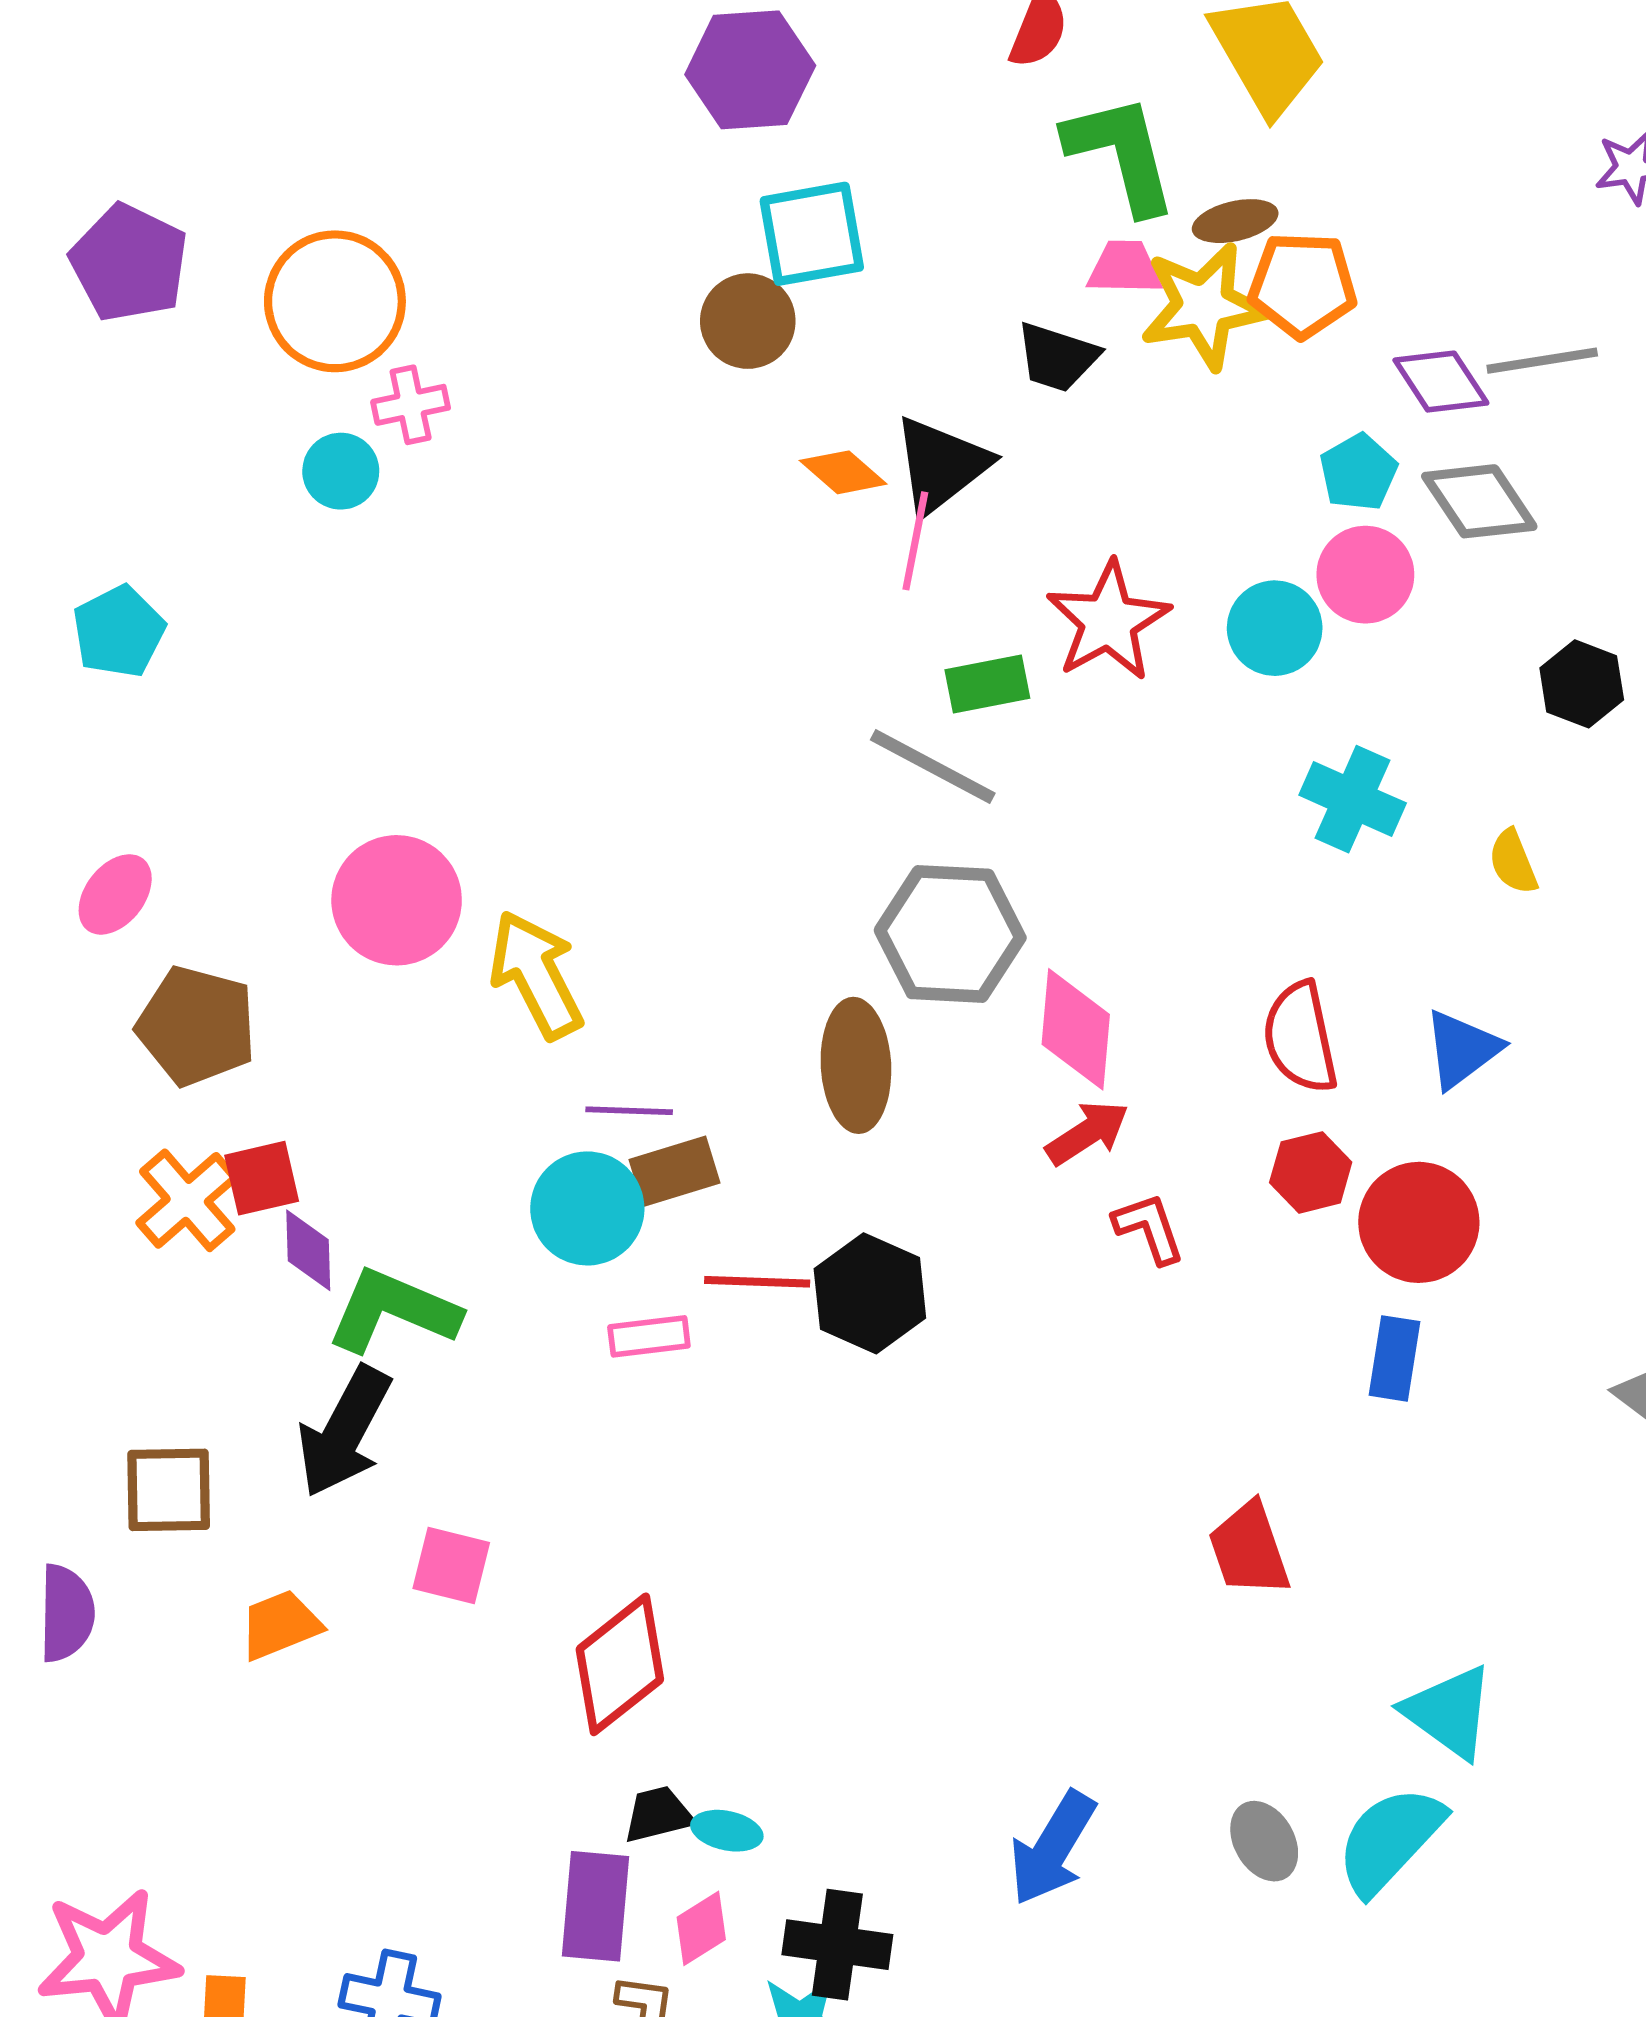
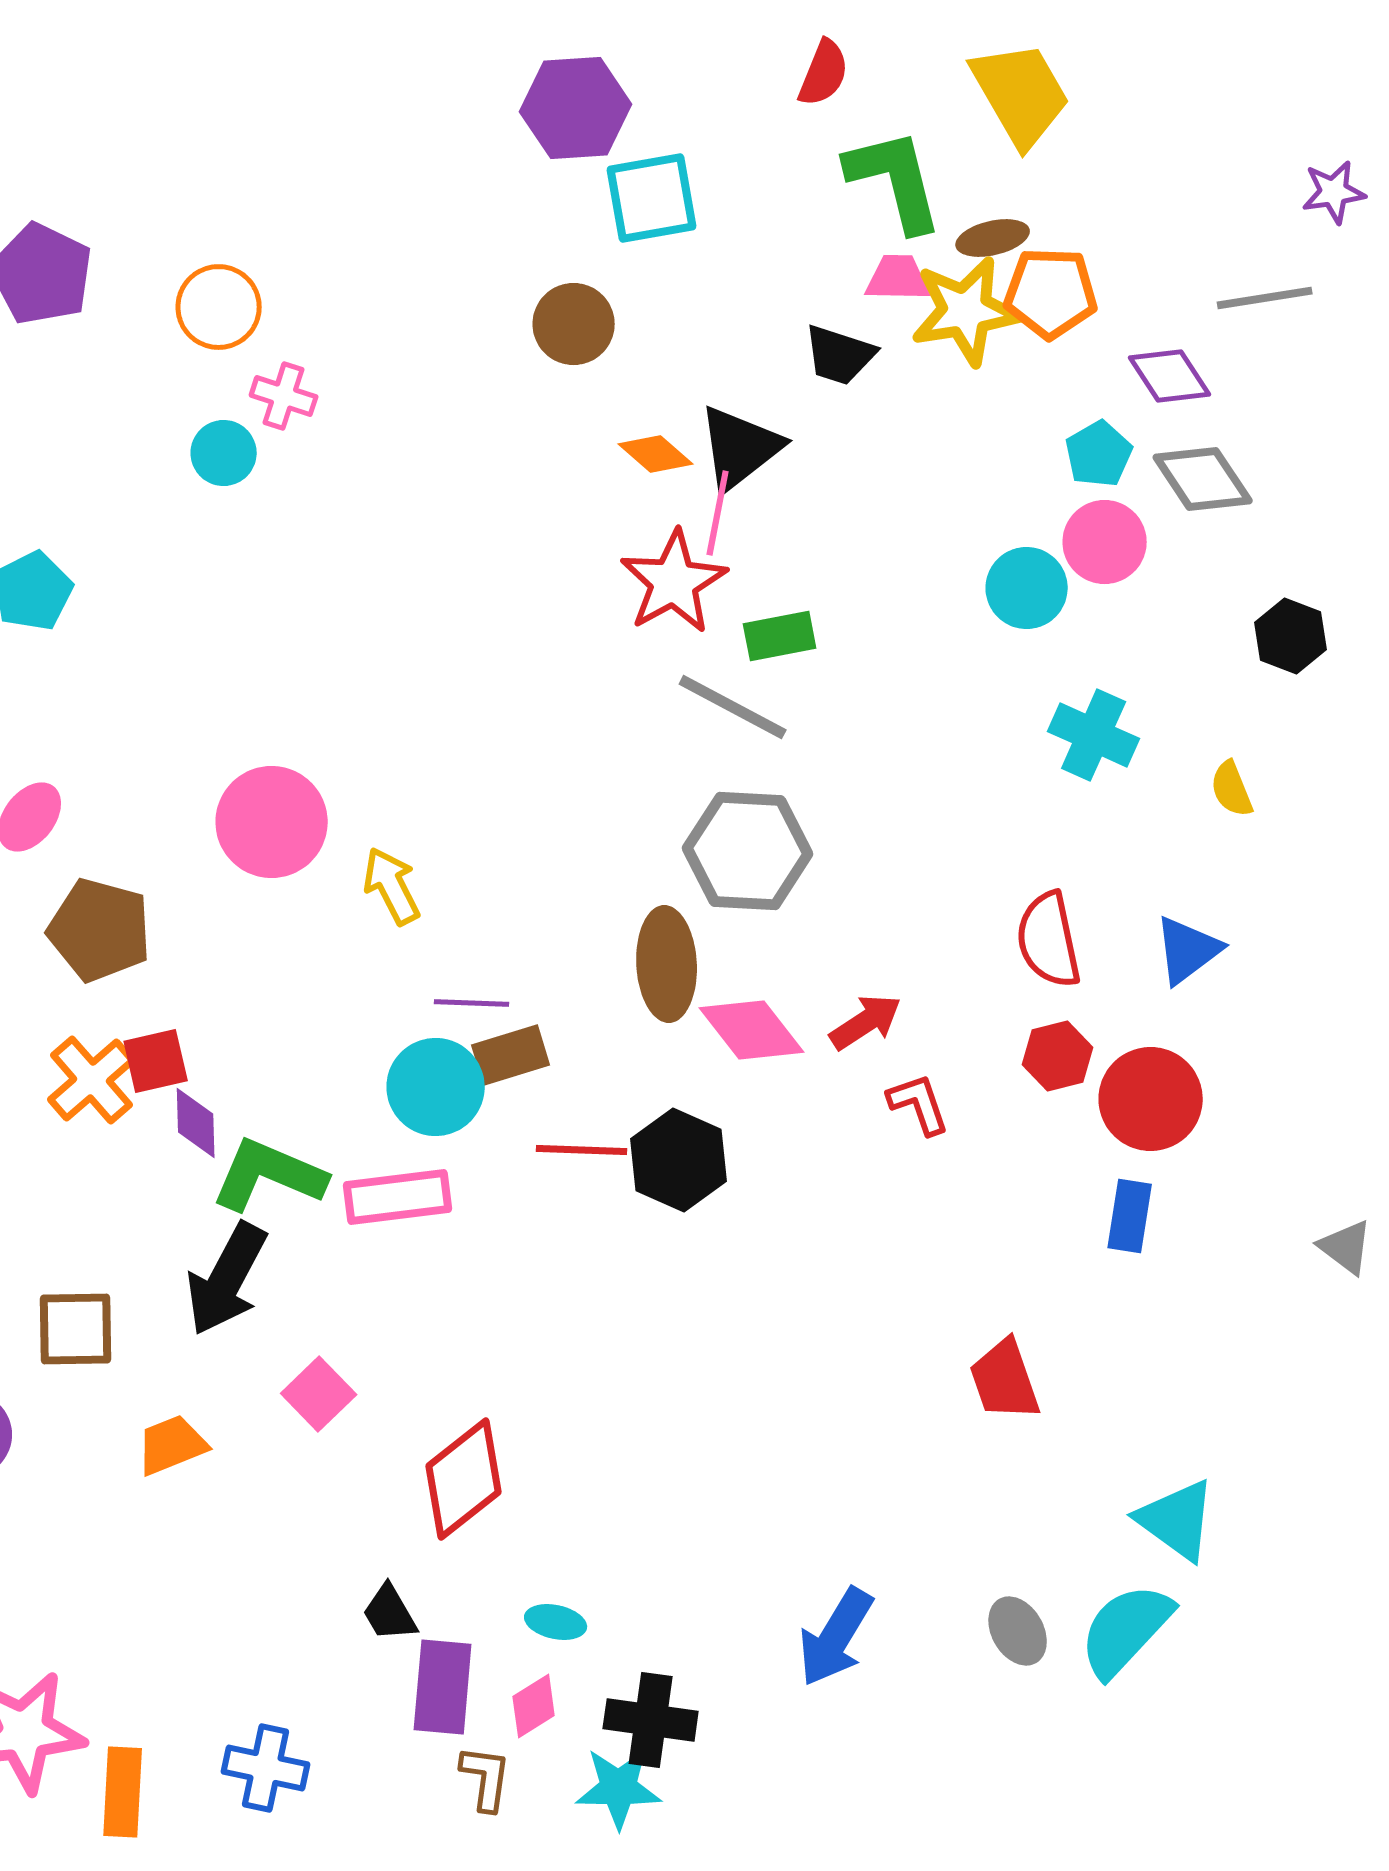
cyan square: (812, 234) -> (652, 198), moved
orange circle: (335, 301) -> (219, 307), size x0.7
gray line: (1542, 361) -> (1265, 298), moved
pink cross: (411, 405) -> (284, 396), turned 30
red star: (1108, 621) -> (674, 582), moved
yellow arrow: (536, 975) -> (392, 886), size x0.7
pink diamond: (1076, 1029) -> (752, 1030), moved, turned -43
pink rectangle: (649, 1336) -> (398, 1197), moved, size x1.5
pink square: (451, 1565) -> (319, 1394), turned 32
black trapezoid: (658, 1814) -> (390, 1613), moved, turned -106

